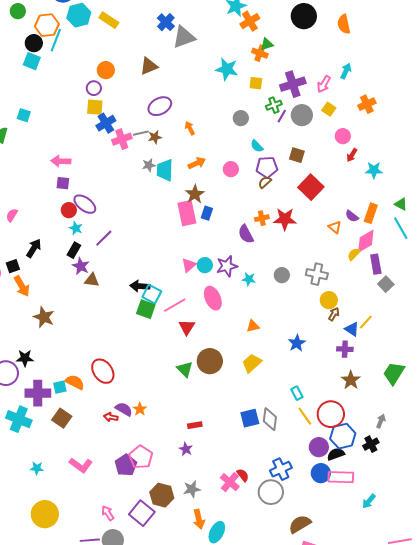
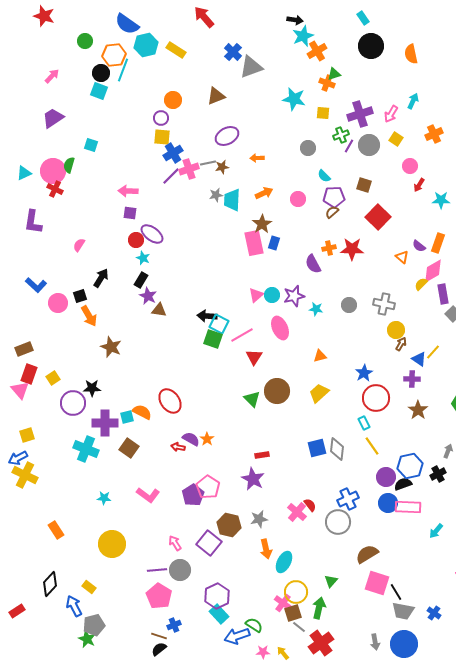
orange arrow: (190, 128) -> (257, 158), turned -64
purple line: (104, 238) -> (171, 176), moved
red circle: (331, 414) -> (376, 398), moved
purple star: (186, 449) -> (253, 479), size x1.6

